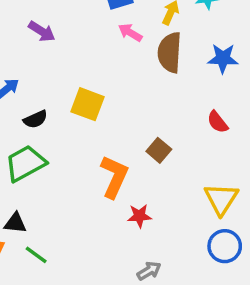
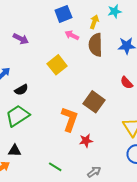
yellow square: (88, 104) -> (57, 65), moved, turned 36
brown square: (159, 150) -> (94, 102), size x1.5
green line: (36, 255) -> (55, 167), moved

